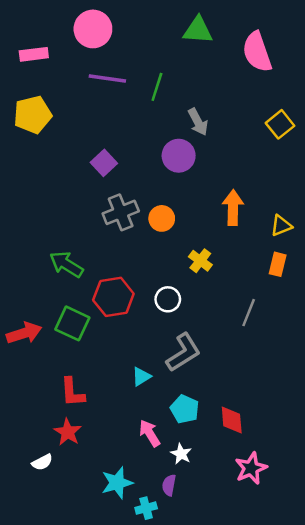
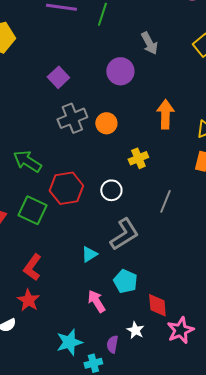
gray arrow: (198, 122) -> (149, 43), moved
yellow cross: (200, 261) -> (138, 158), turned 30
gray line: (249, 313) -> (165, 201), moved
red L-shape: (72, 392) -> (32, 267), turned 40
red diamond: (232, 420) -> (157, 305), moved
white star: (181, 454) -> (135, 330), moved

